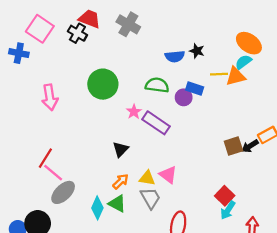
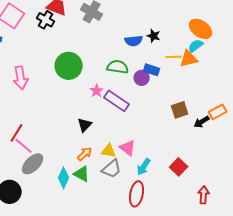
brown square: (233, 146) -> (180, 110), moved
gray trapezoid: (150, 198) -> (112, 169), turned 80
cyan arrow: (228, 210) -> (144, 167), moved

